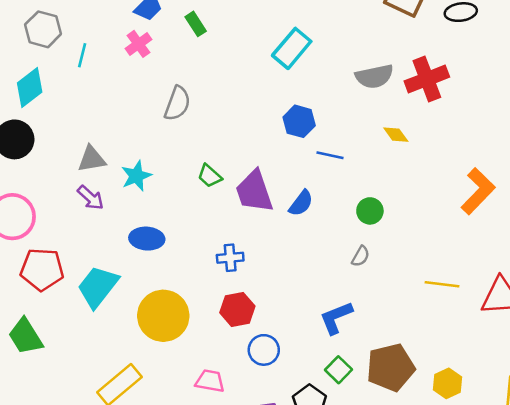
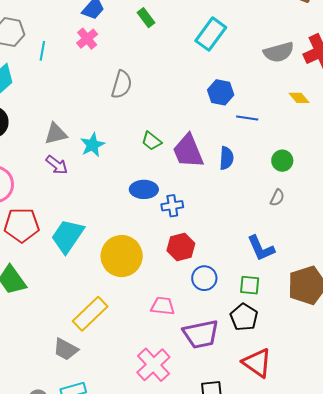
green rectangle: (196, 24) -> (146, 18), moved
blue semicircle: (301, 203) -> (226, 158), turned -30
blue ellipse: (147, 239) -> (144, 189), moved
blue L-shape: (336, 318) -> (261, 248), turned -88
green square: (338, 370) -> (250, 285), moved, turned -35

